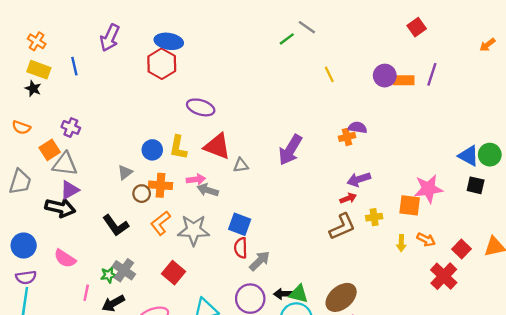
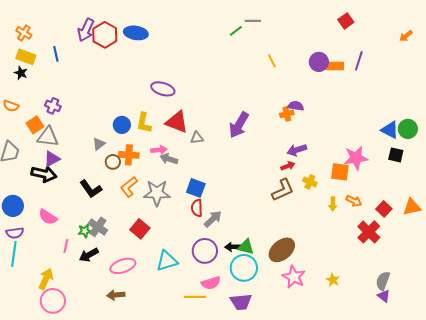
gray line: (307, 27) -> (253, 21), turned -35
red hexagon: (162, 64) -> (105, 35), moved
yellow cross: (374, 217) -> (310, 182), turned 32

